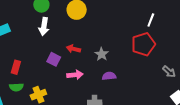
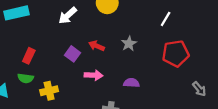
white line: (151, 20) -> (166, 19), moved
white arrow: (44, 26) -> (68, 15), turned 30
gray star: (102, 54) -> (129, 44), moved

